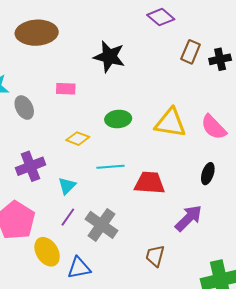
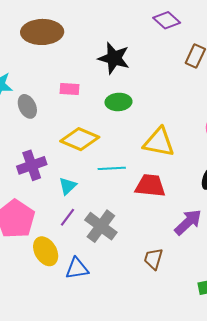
green ellipse: (118, 119) -> (118, 102), moved
yellow triangle: (170, 123) -> (159, 142), moved
yellow diamond: (78, 139) -> (80, 139), size x1.6

